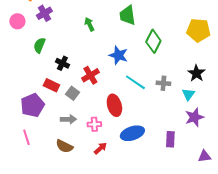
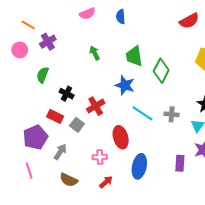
green trapezoid: (127, 15) -> (134, 56), moved
gray arrow: (68, 119) -> (60, 152), moved, turned -56
blue ellipse: (132, 133) -> (139, 166), turned -60
purple rectangle: (170, 139) -> (180, 163), moved

